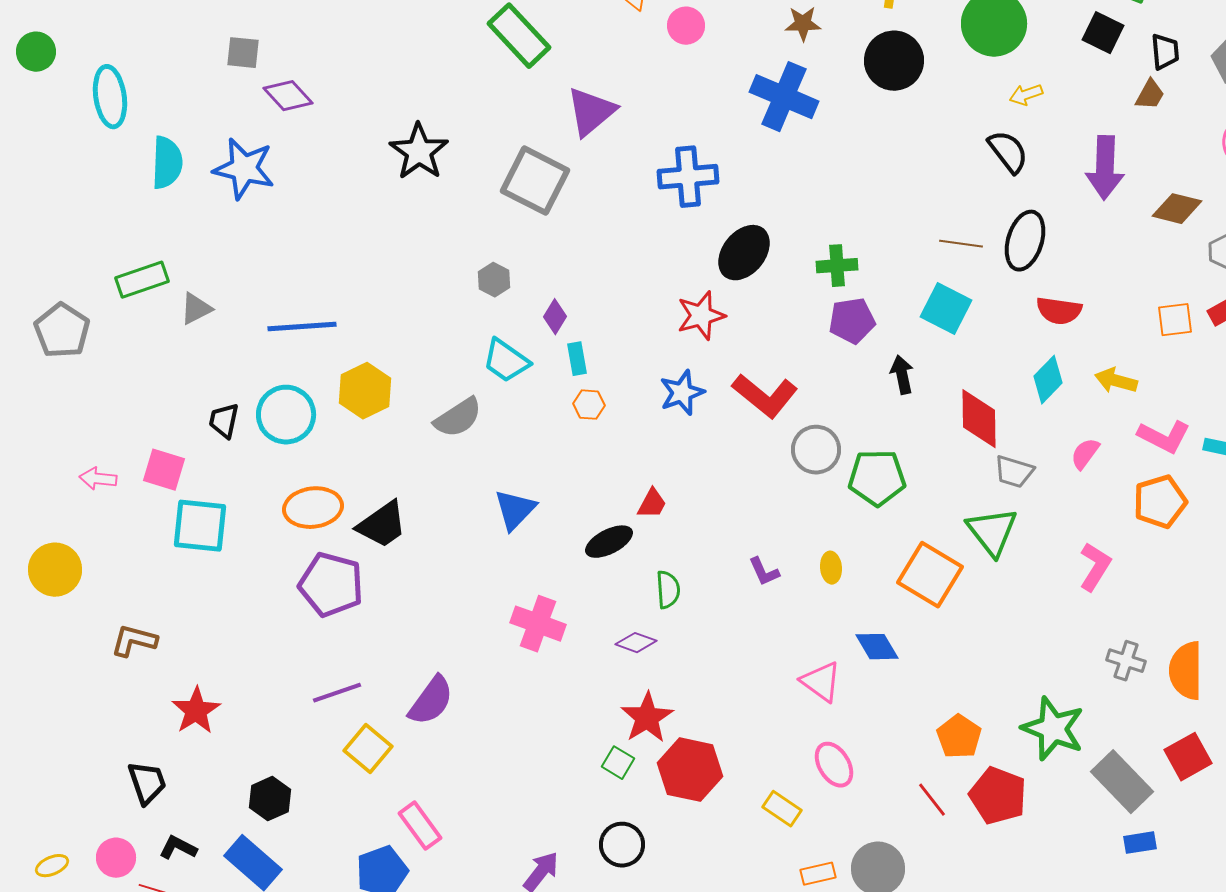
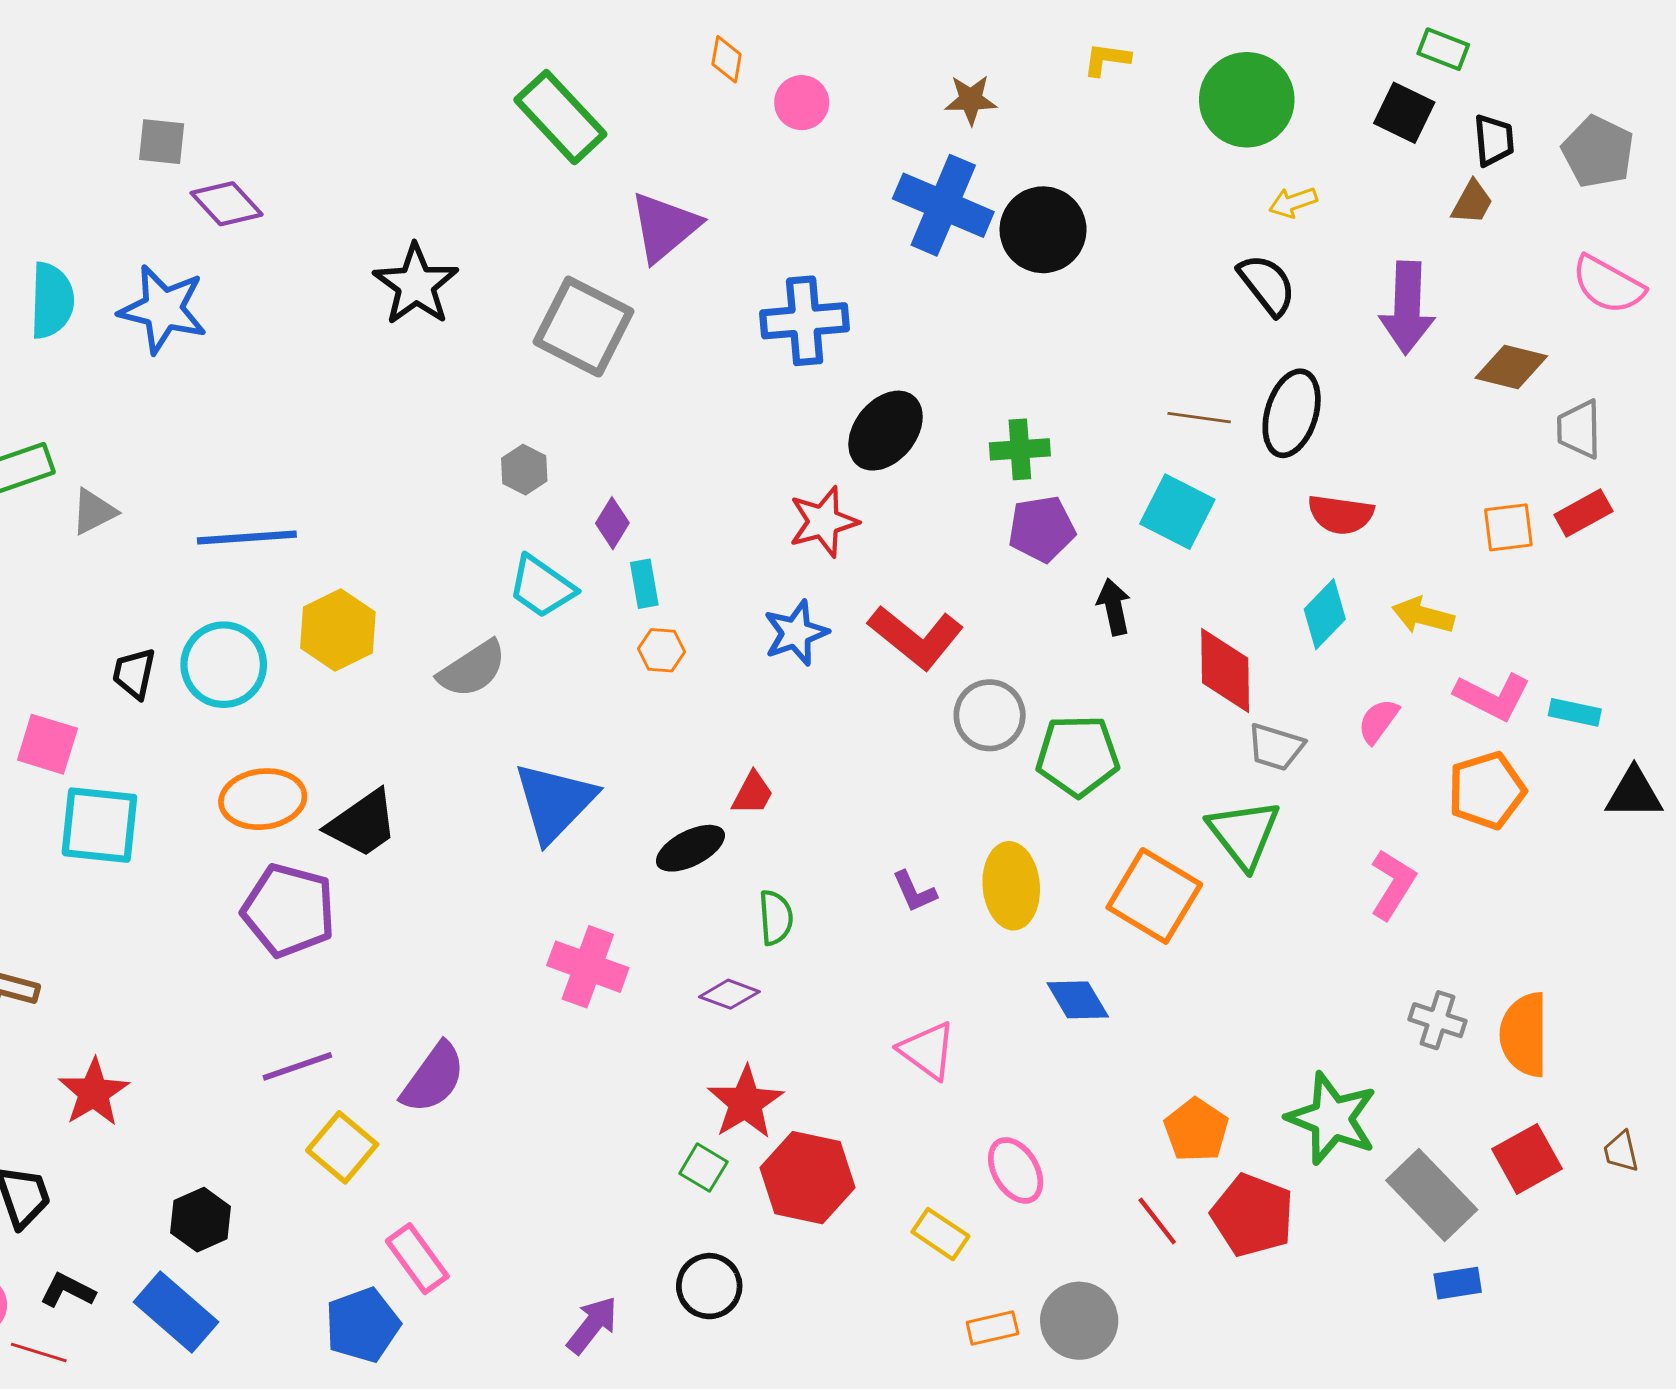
black circle: (894, 61) -> (1043, 230), moved
blue triangle: (515, 510) -> (555, 802), size x1.4
yellow ellipse: (831, 568) -> (1011, 886), size x1.8
pink triangle: (821, 682) -> (927, 1051), moved

